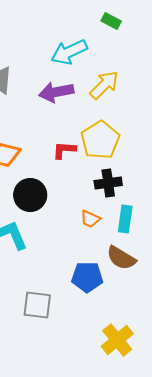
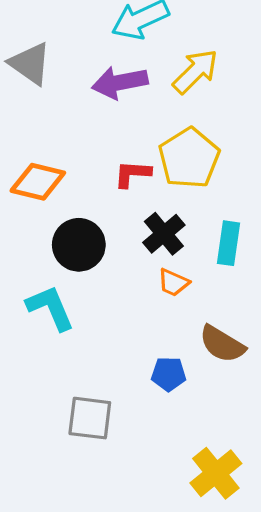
black cross: (108, 183) -> (164, 234), moved, turned -32
cyan rectangle: (125, 219) -> (228, 243), moved
blue pentagon: (87, 277) -> (169, 374), size x0.7

